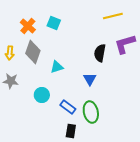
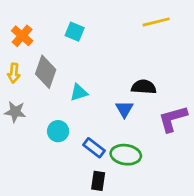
orange cross: (28, 26) -> (22, 36), moved
purple L-shape: (125, 44) -> (173, 119), moved
black semicircle: (100, 53) -> (144, 87), moved, turned 84
green ellipse: (91, 112) -> (126, 155), turned -70

